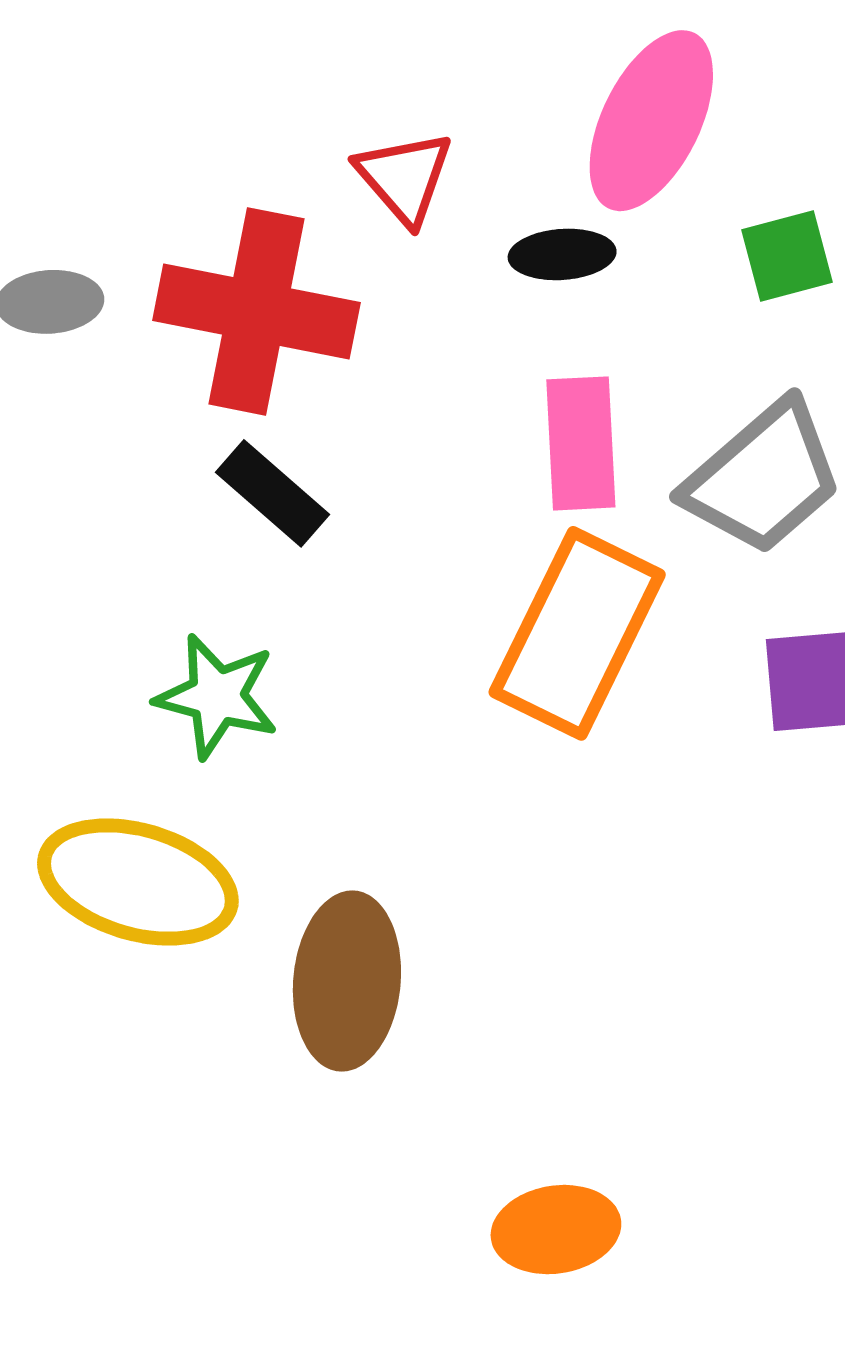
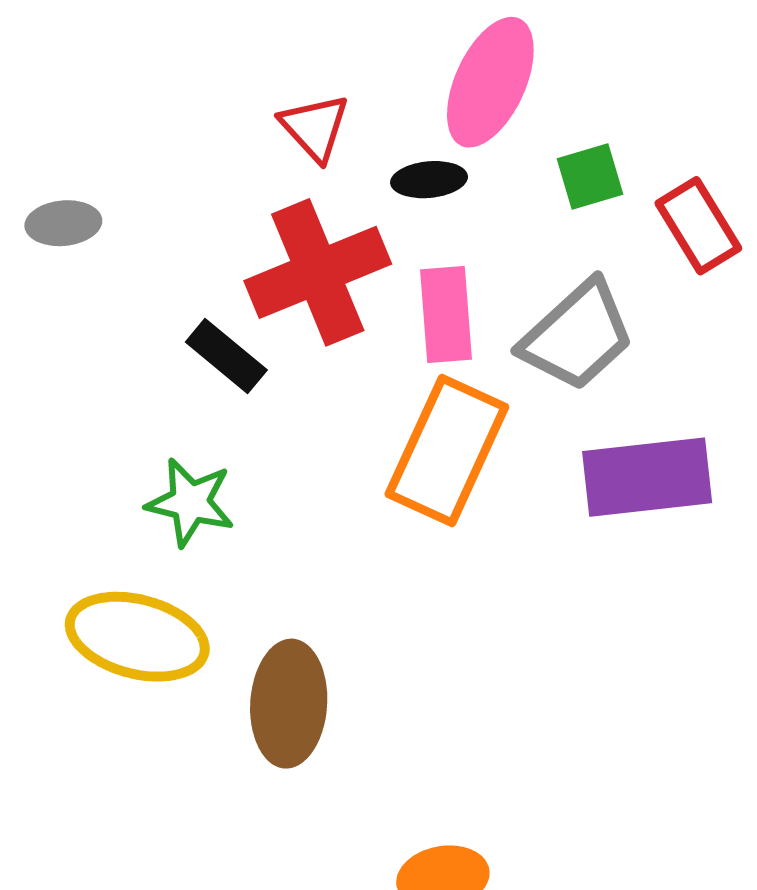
red cross: (256, 311) -> (318, 272), moved, turned -32

